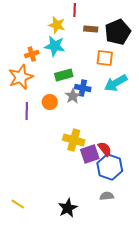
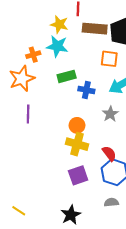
brown rectangle: (91, 29) -> (95, 29), size x1.6
gray star: (73, 96) -> (110, 114), moved
orange circle: (50, 102) -> (77, 125), moved
purple square: (90, 154) -> (78, 175), moved

